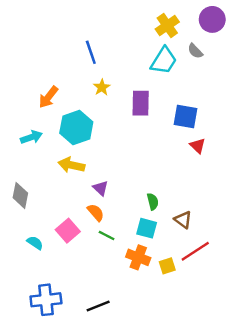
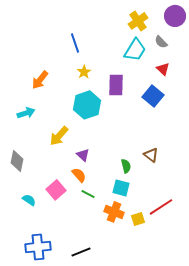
blue square: (186, 117) -> (153, 96), turned 30
cyan hexagon: (76, 127) -> (87, 105), moved
red triangle: (198, 146) -> (163, 69), moved
yellow arrow: (71, 165) -> (59, 136), turned -60
brown triangle: (183, 220) -> (151, 155), moved

